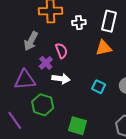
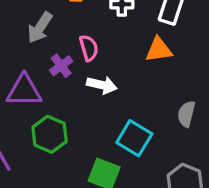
white arrow: (61, 79) -> (102, 85), moved
cyan square: (99, 87) -> (134, 138), moved, size x1.5

